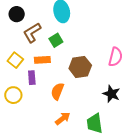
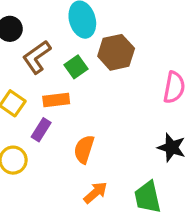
brown hexagon: (80, 67) -> (116, 52), moved
purple rectangle: (32, 78) -> (41, 130), turned 40

